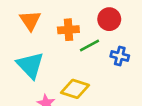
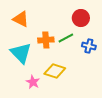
orange triangle: (30, 20) -> (21, 19), turned -30
orange cross: (68, 30) -> (46, 40), moved

